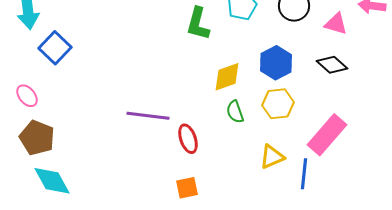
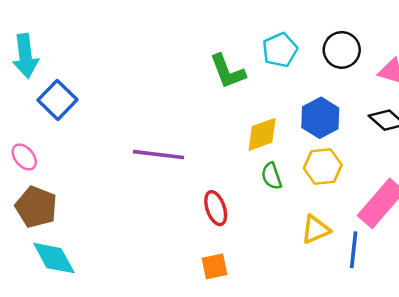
green L-shape: (198, 24) -> (228, 71), turned -36
purple line: (148, 116) -> (159, 155), moved

